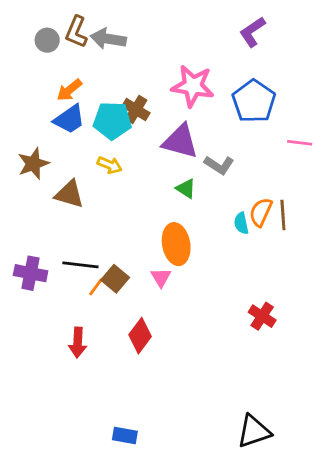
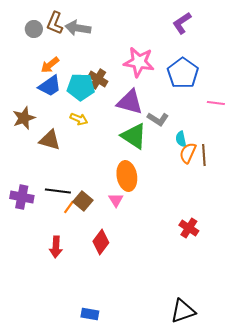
green triangle: (186, 189) -> (134, 136), size x1.8
cyan semicircle: (241, 223) -> (181, 139), moved

